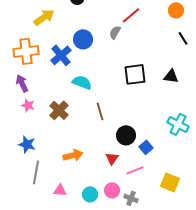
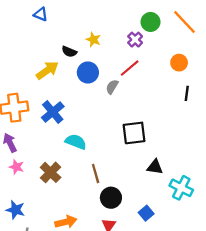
yellow arrow: (44, 17) -> (47, 70), moved
black line: (183, 38) -> (187, 93), turned 40
blue circle: (83, 39) -> (88, 72), moved
black triangle: (171, 76) -> (155, 167), moved
black circle: (126, 135) -> (111, 198), moved

